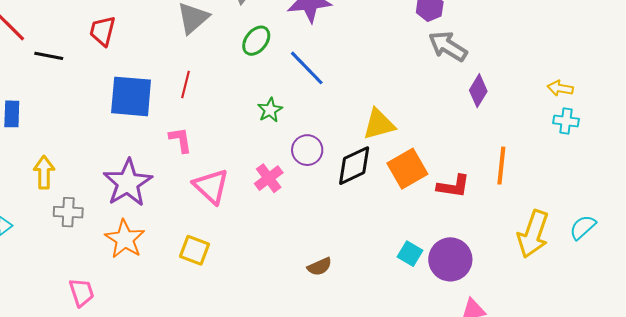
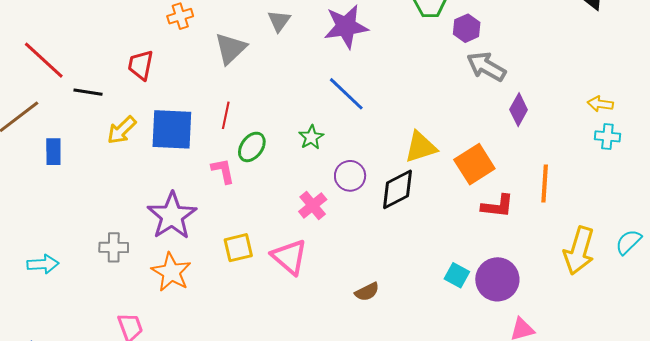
green ellipse: (256, 41) -> (252, 147), moved
orange square: (407, 169) -> (474, 164), moved
yellow arrow: (44, 172) -> (122, 130), moved, turned -132
pink triangle: (211, 186) -> (289, 257), moved
yellow square: (194, 250) -> (238, 248), moved, turned -32

